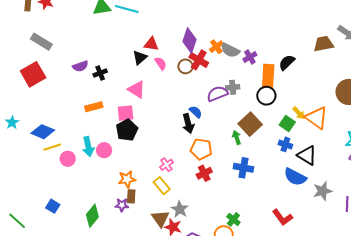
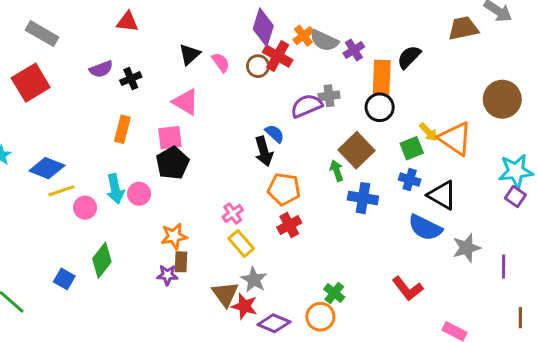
red triangle: (151, 44) -> (127, 22), moved
orange rectangle: (94, 107) -> (122, 129), turned -60
green square: (287, 124) -> (412, 148), turned 35
blue cross: (243, 168) -> (363, 198), moved
yellow rectangle: (162, 186) -> (241, 244), moved
green diamond: (92, 216) -> (102, 260), moved

